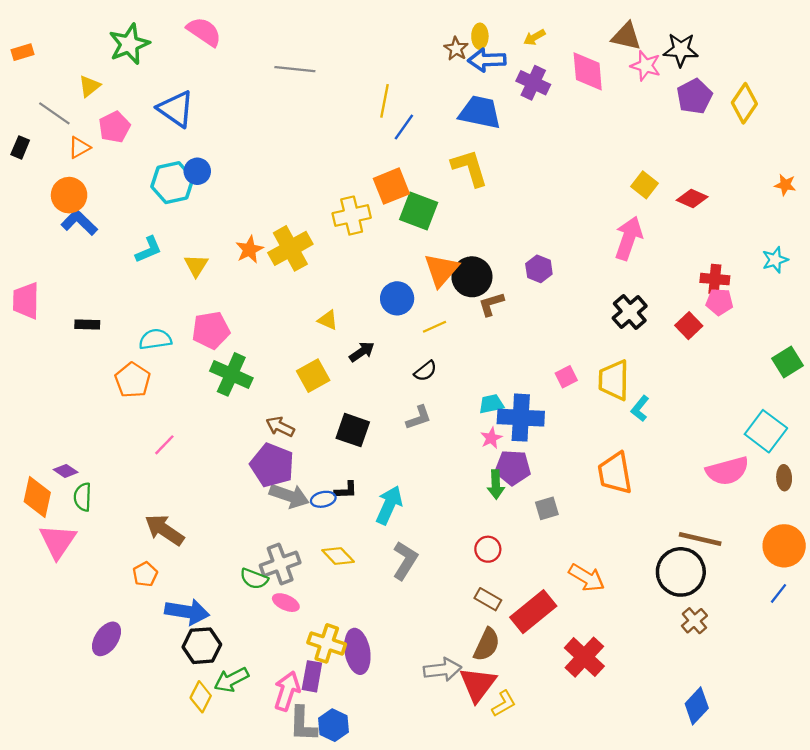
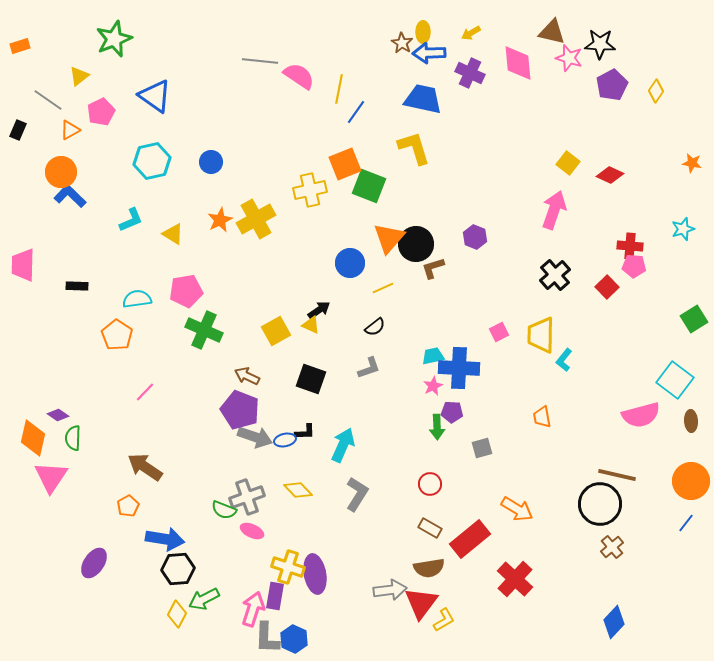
pink semicircle: (204, 32) -> (299, 76), moved
yellow diamond: (744, 103) -> (656, 91), size x0.7
blue circle: (197, 171) -> (211, 162), moved
yellow triangle: (196, 265) -> (173, 234), turned -30
yellow triangle: (328, 320) -> (311, 325), moved
purple pentagon: (513, 468) -> (452, 412), size x0.7
orange trapezoid: (615, 473) -> (542, 417), size x0.6
brown semicircle: (487, 645) -> (429, 568), turned 56

